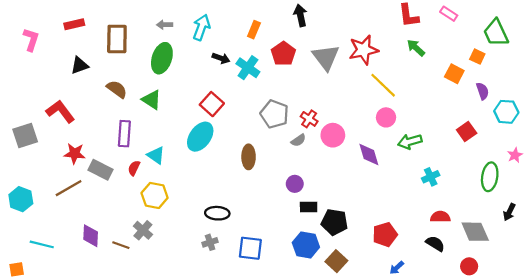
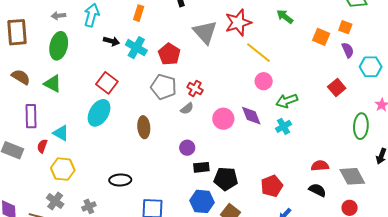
red pentagon: (283, 54) -> (169, 54), moved
orange square: (477, 57) -> (345, 27), moved
pink circle: (333, 135) -> (223, 119), moved
cyan cross: (431, 177) -> (283, 126), moved
gray cross: (210, 242) -> (89, 206), moved

